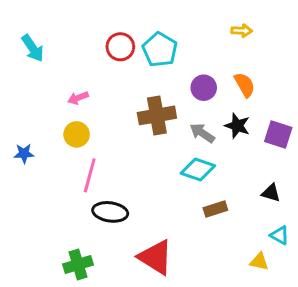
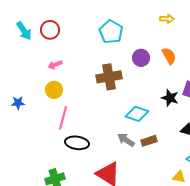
red circle: (120, 47) -> (50, 30), moved
black star: (237, 126) -> (170, 98), moved
gray arrow: (202, 133) -> (126, 140), moved

